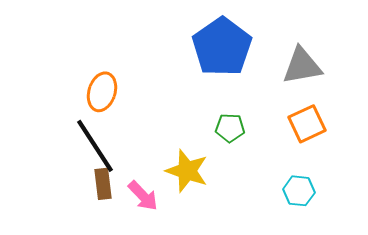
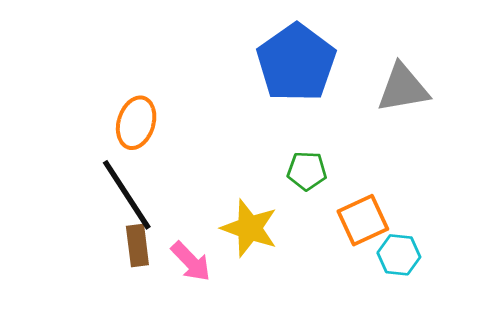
orange square: (307, 124) -> (363, 220), moved

